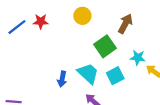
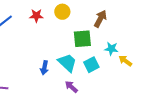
red star: (41, 21) -> (36, 16), moved
green square: (105, 46) -> (82, 39), turned 30

